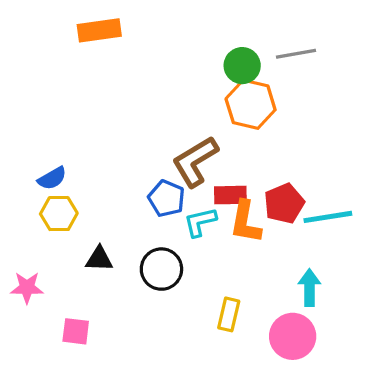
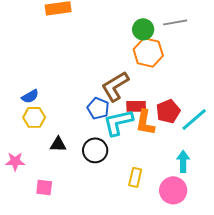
cyan line: (328, 217) -> (194, 119), turned -32
cyan L-shape: (200, 222) -> (118, 122), size x1.5

